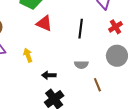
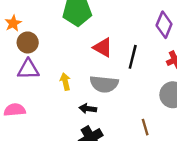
red triangle: (44, 23) -> (103, 47), moved
gray semicircle: (81, 65) -> (104, 84), moved, size x1.6

